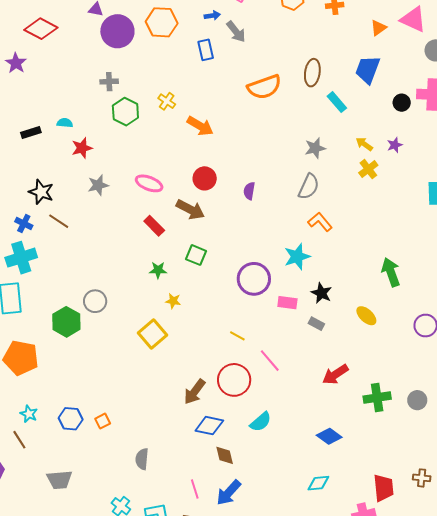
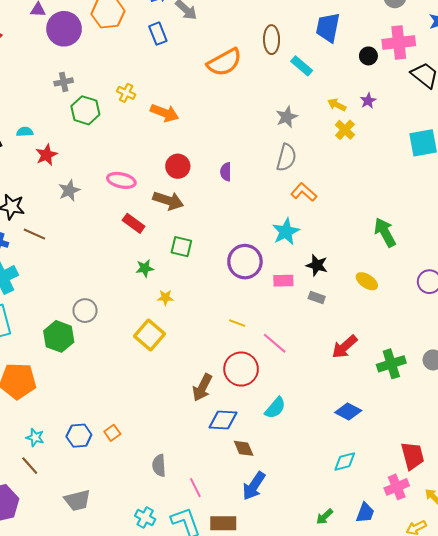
pink line: (195, 489) -> (195, 488), moved

